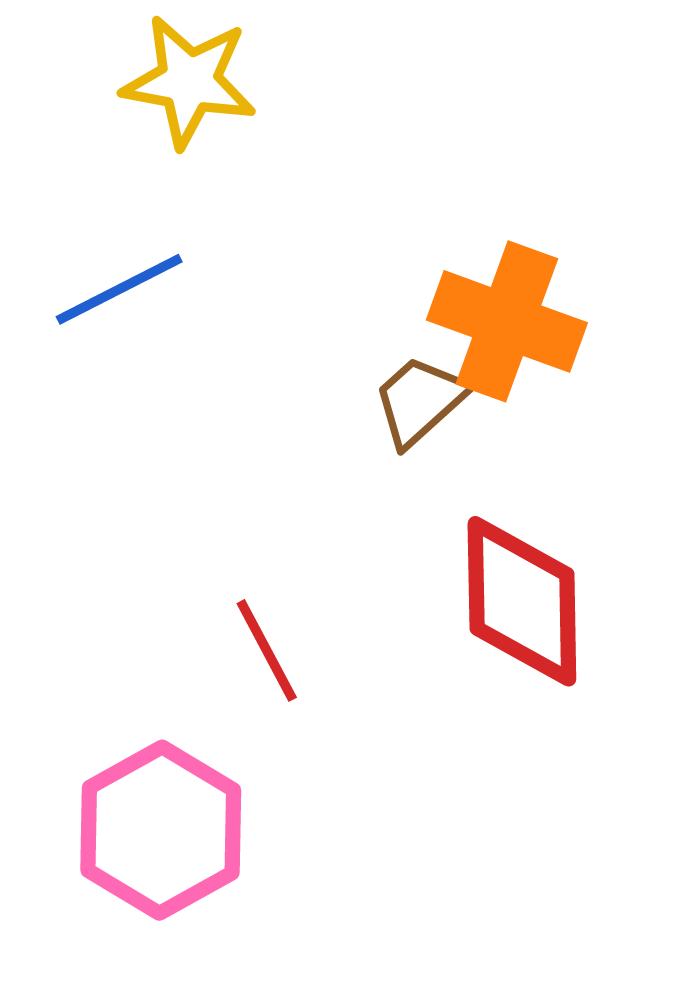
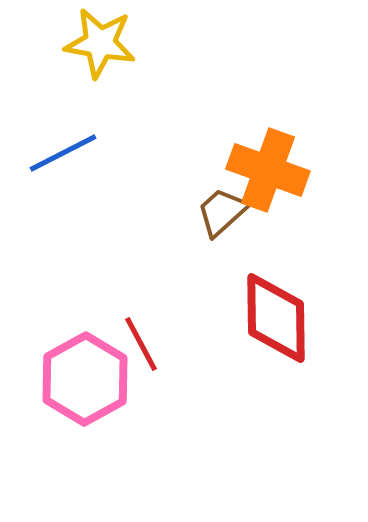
pink hexagon: (161, 830) -> (85, 379), moved

